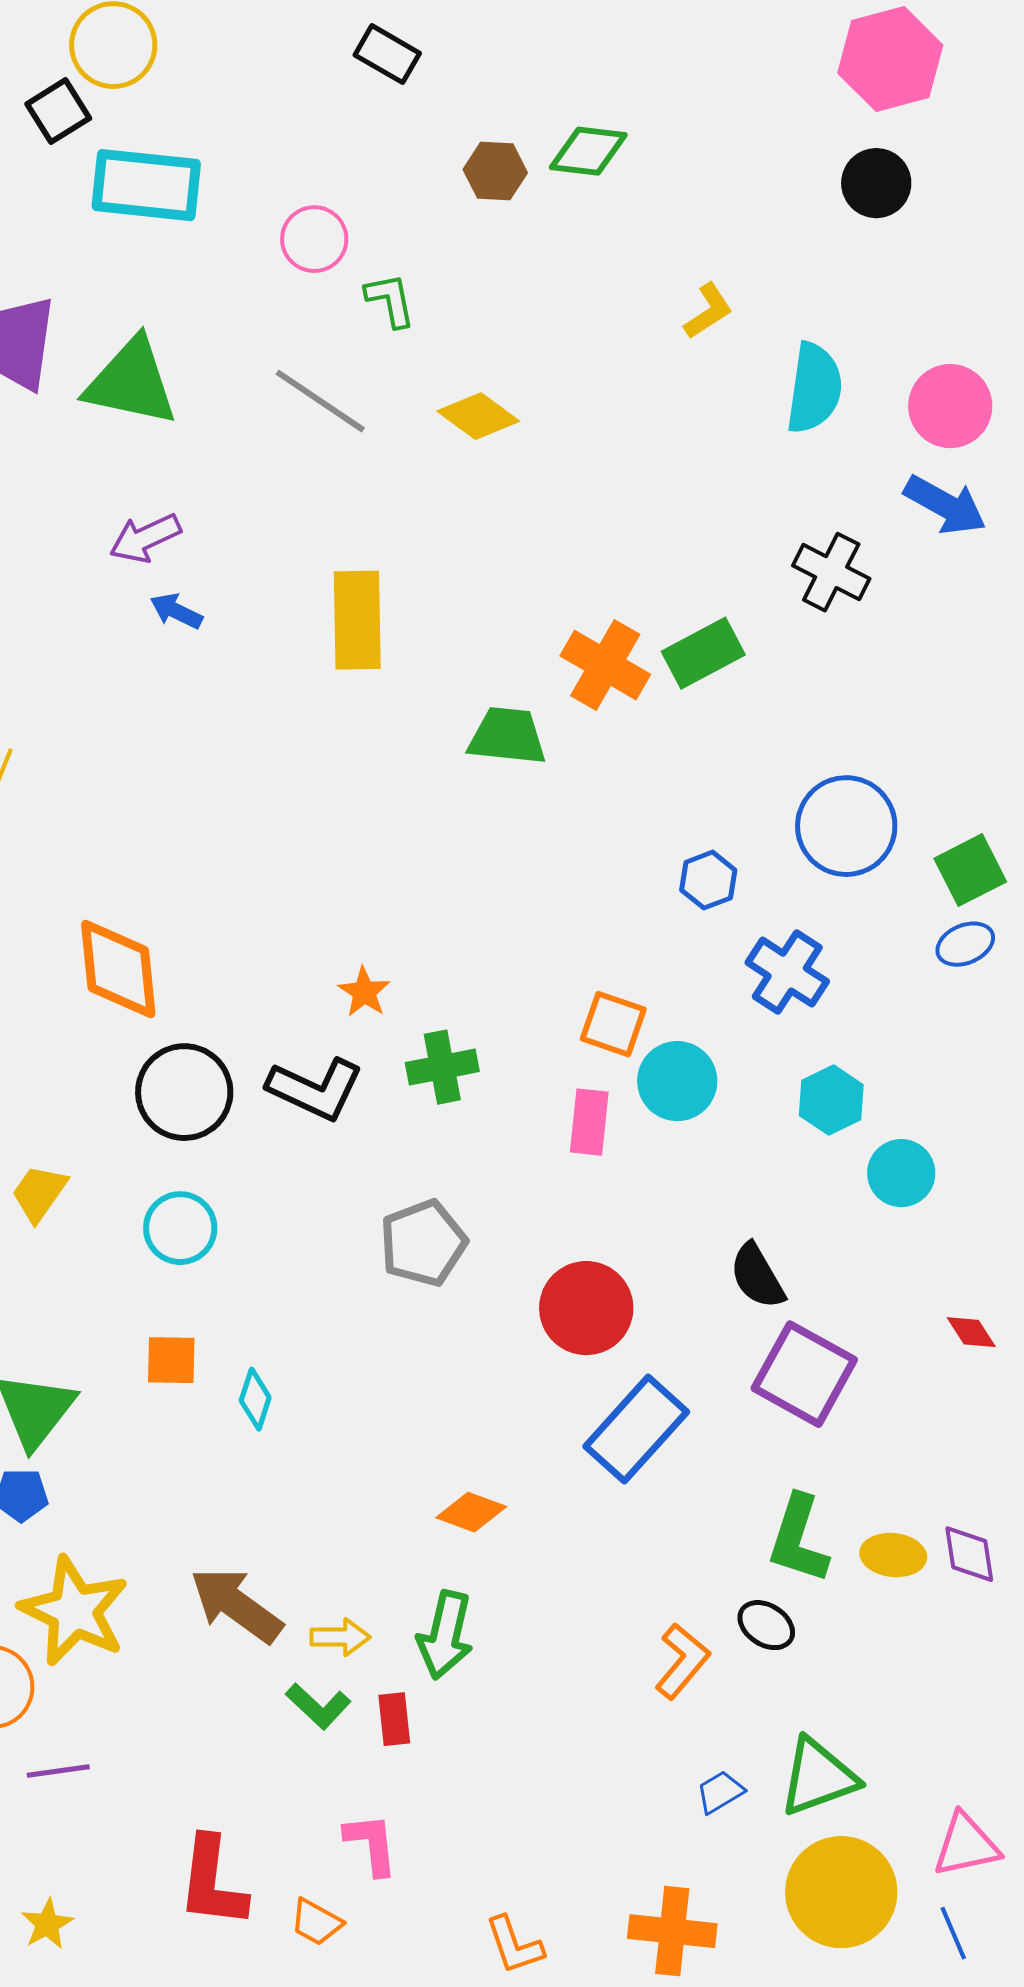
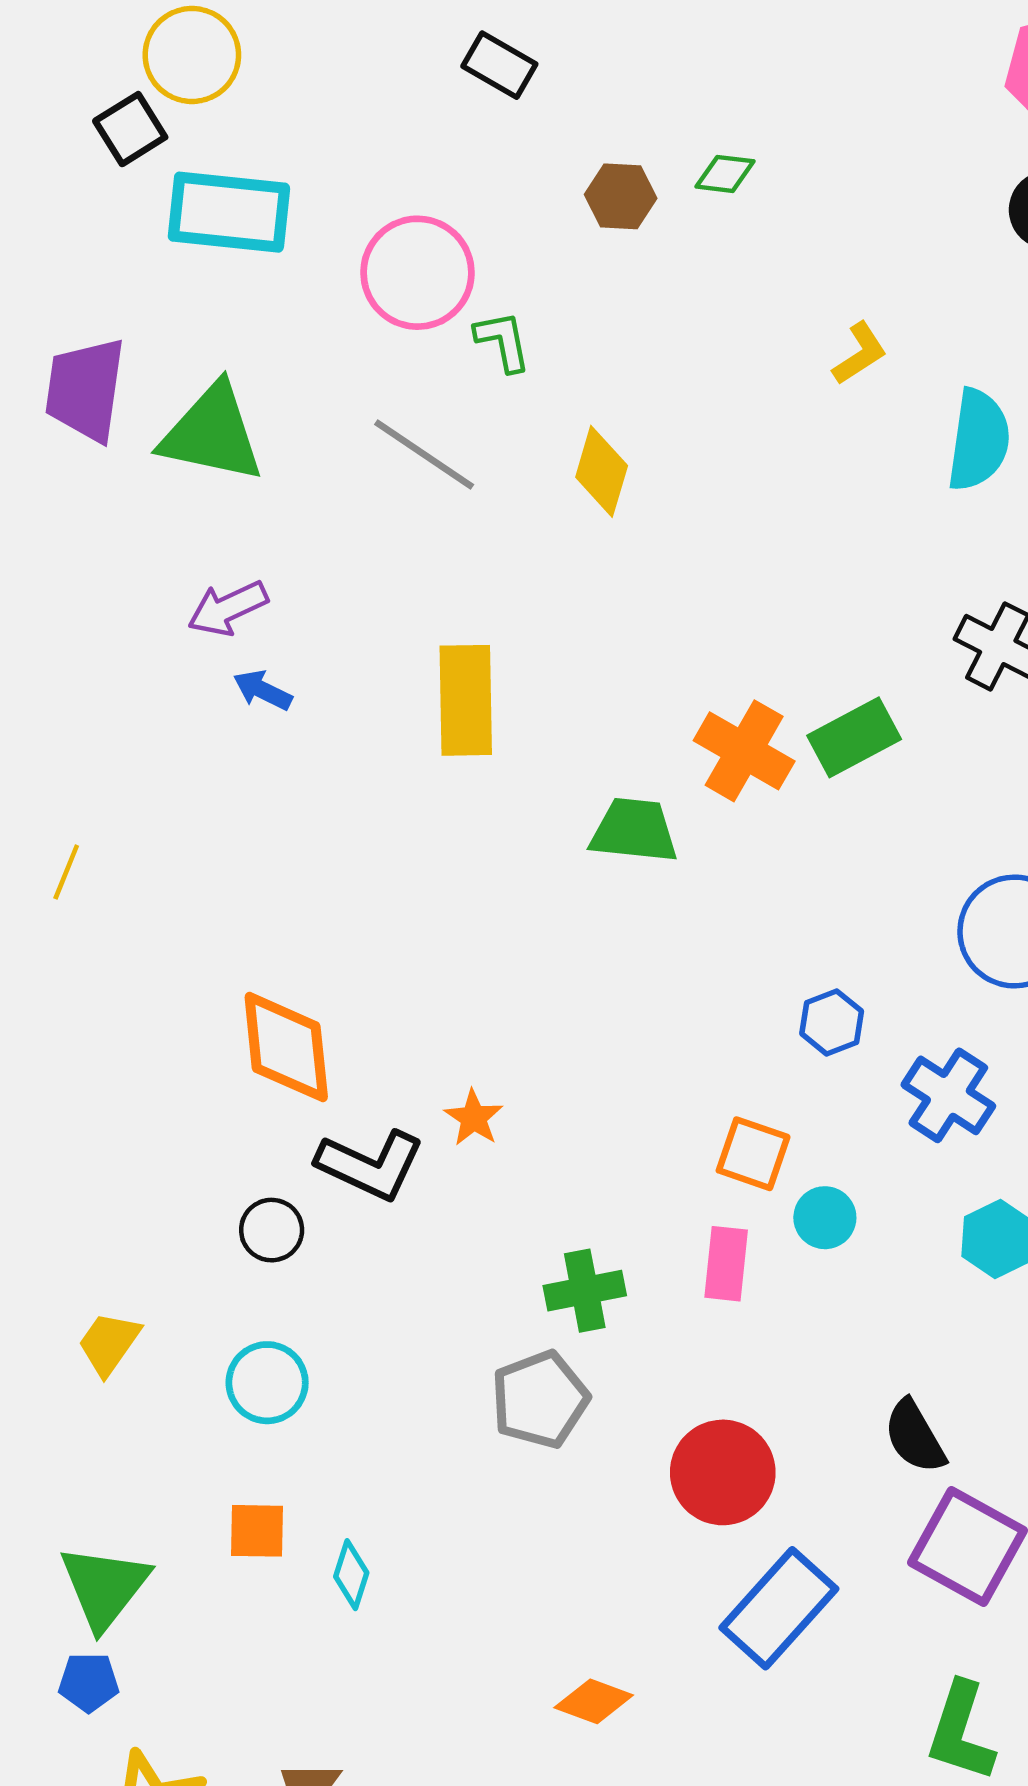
green diamond: (588, 151) -> (725, 174), size x0.7
pink circle: (314, 239) -> (417, 273), size x1.5
yellow diamond: (478, 416) -> (602, 471), turned 70
blue hexagon: (708, 880) -> (832, 1022), moved
orange diamond: (118, 969) -> (286, 1047), moved
green cross: (442, 1067) -> (585, 1291), moved
cyan circle: (677, 1081) -> (825, 1218), size x0.7
black L-shape: (315, 1089) -> (370, 1165), moved
black circle: (184, 1092) -> (272, 1230), size x0.6

